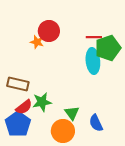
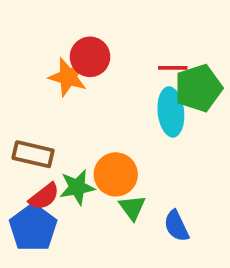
orange star: (37, 42) -> (68, 77), size x1.5
orange circle: (63, 131) -> (116, 174), moved

